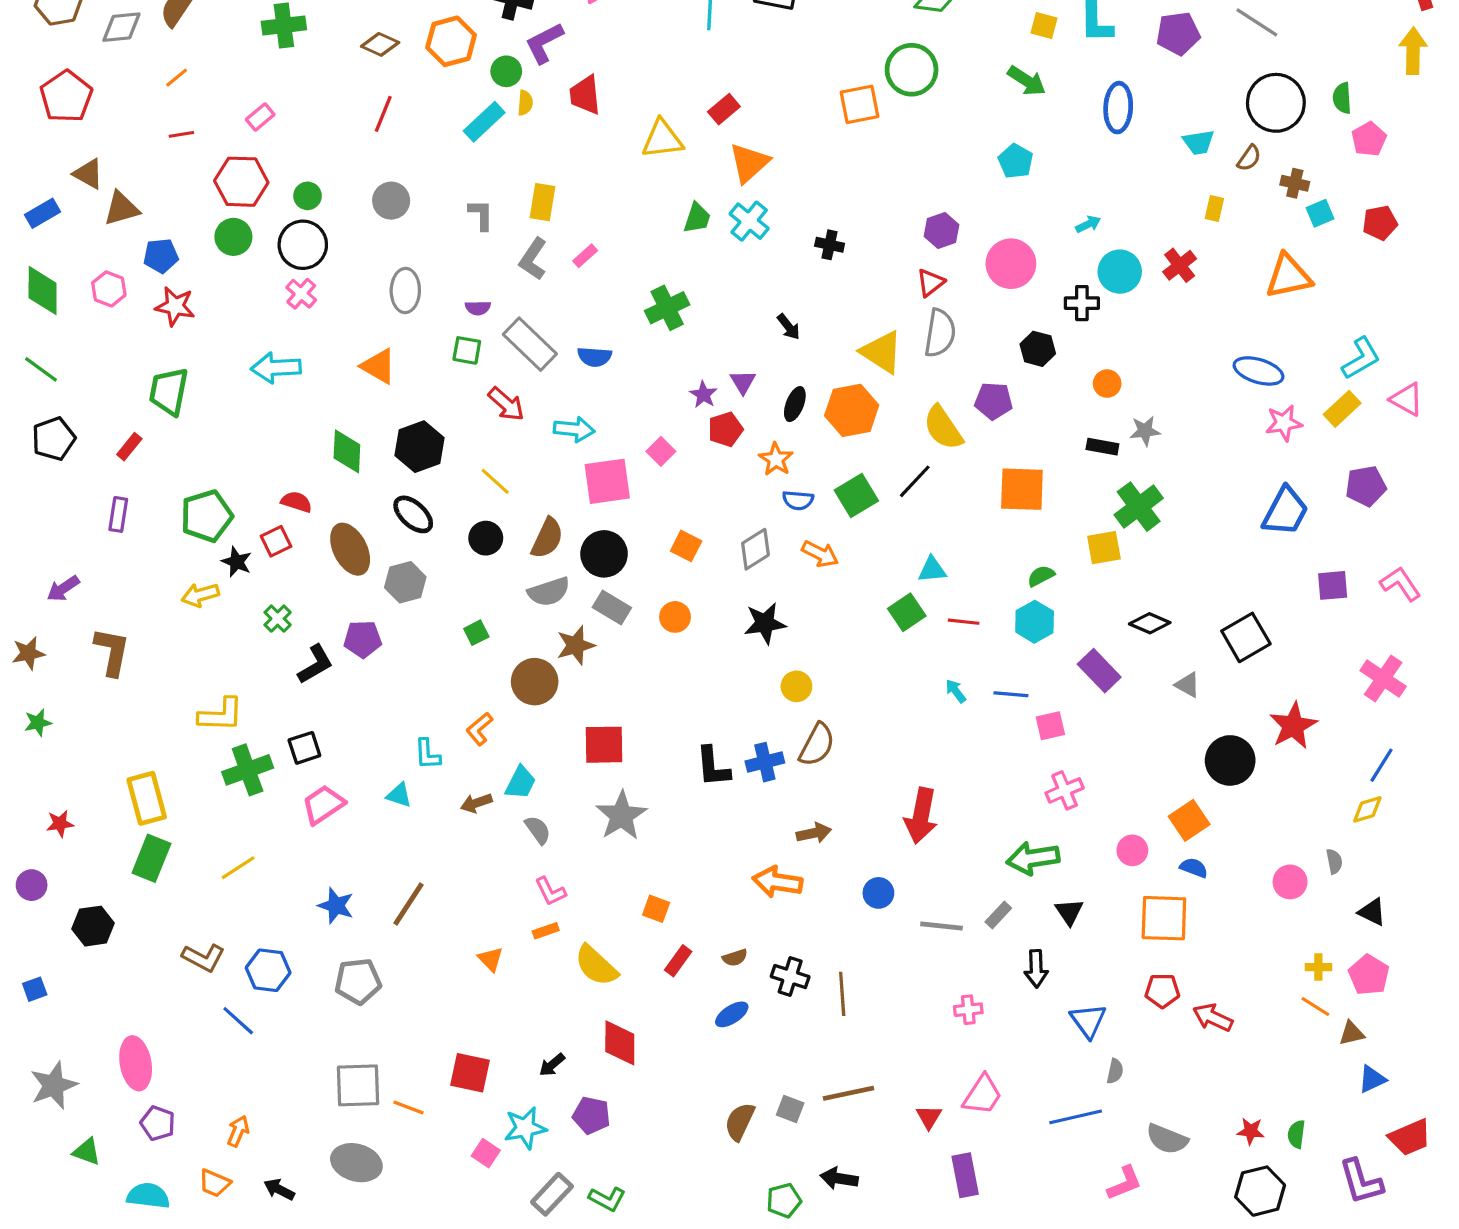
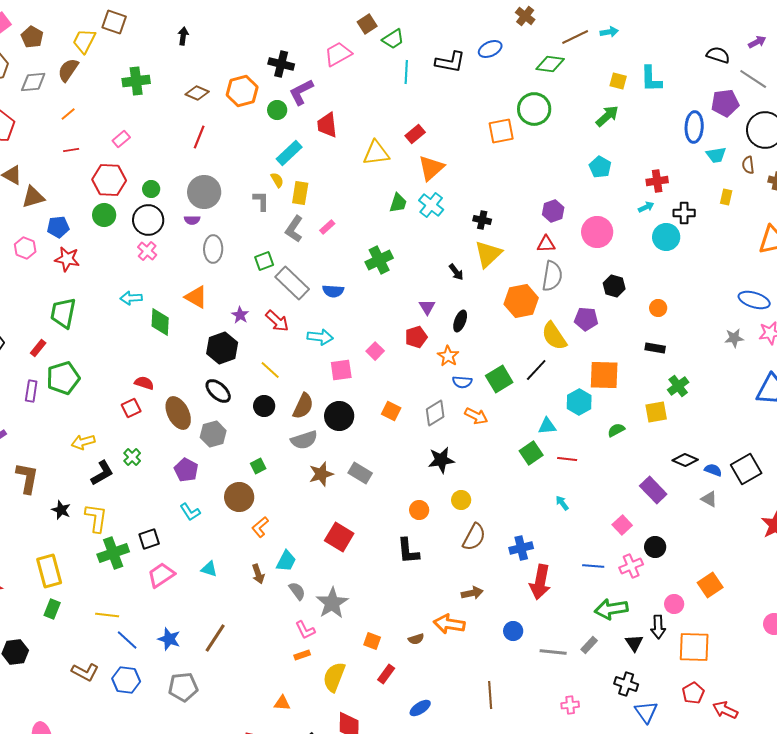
purple pentagon: (1178, 33) -> (725, 103), moved
green arrow: (1027, 81) -> (607, 116), turned -75
yellow semicircle: (525, 103) -> (277, 180), moved, turned -35
blue ellipse: (1118, 108) -> (694, 127), moved
cyan rectangle: (484, 122) -> (289, 153), moved
brown semicircle: (1249, 158) -> (748, 165), turned 138
gray circle: (391, 201) -> (204, 192), size x1.4
red cross: (1180, 265) -> (657, 181), moved, turned 30
red triangle: (930, 283) -> (546, 244), turned 36
black cross: (1082, 303) -> (684, 213), moved
purple semicircle: (478, 308) -> (192, 220), moved
green square: (467, 350) -> (264, 261), moved, turned -30
yellow triangle: (882, 352) -> (488, 254), moved, turned 44
cyan arrow: (276, 368) -> (131, 298), size x0.7
purple star: (703, 395) -> (240, 315), moved
orange hexagon: (852, 410) -> (521, 301), moved
gray star: (1145, 431) -> (734, 338), moved
green diamond: (347, 451) -> (160, 322), moved
pink square: (607, 481) -> (341, 370), size x0.7
green cross: (1139, 507) -> (678, 386), size x0.7
green pentagon: (207, 516) -> (63, 378), moved
black star: (237, 562) -> (61, 510), moved
gray rectangle: (612, 607) -> (360, 473), moved
orange circle: (675, 617) -> (419, 510), moved
cyan hexagon: (1035, 622) -> (579, 402), moved
purple pentagon: (363, 639) -> (186, 470), turned 30
black L-shape: (315, 664) -> (102, 473), moved
brown circle: (535, 682) -> (239, 497), moved
blue line: (1011, 694) -> (593, 566), moved
yellow L-shape: (221, 715) -> (96, 518), turned -84
pink square: (1050, 726) -> (622, 525), turned -30
red square: (604, 745) -> (339, 537), turned 32
cyan L-shape: (427, 754) -> (190, 512), moved, turned -30
black circle: (1230, 760) -> (655, 547), moved, size x0.7
blue cross: (765, 762) -> (521, 548), moved
brown arrow: (476, 803) -> (258, 574), turned -90
gray star: (621, 816) -> (332, 603), moved
green rectangle: (151, 858) -> (52, 609), size x0.7
yellow line: (238, 868) -> (107, 615), turned 40
blue semicircle: (1194, 868) -> (713, 470), moved
brown semicircle: (735, 958) -> (416, 639), moved
orange triangle: (490, 959) -> (282, 703), moved, turned -42
yellow semicircle: (596, 965) -> (334, 677), turned 68
black arrow: (1036, 969) -> (658, 627), moved
black cross: (790, 977) -> (626, 684), moved
red pentagon: (1162, 991) -> (693, 693), turned -30
blue line: (238, 1021) -> (127, 640), moved

